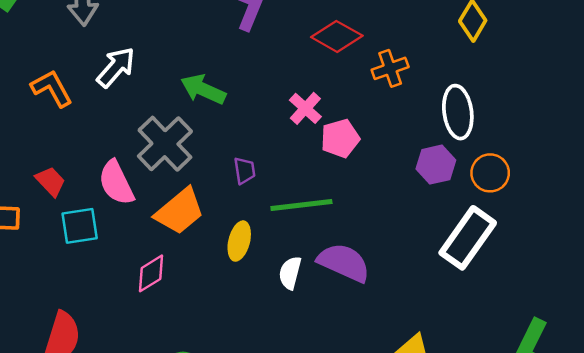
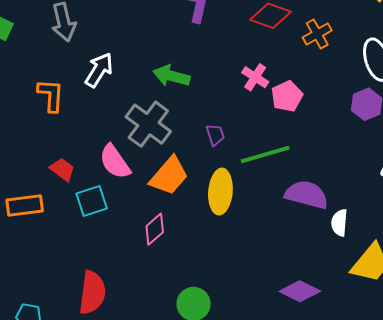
orange L-shape: (52, 88) -> (51, 95), turned 42
yellow ellipse: (239, 241) -> (220, 192), size x1.4
white semicircle: (290, 273) -> (339, 223), moved

